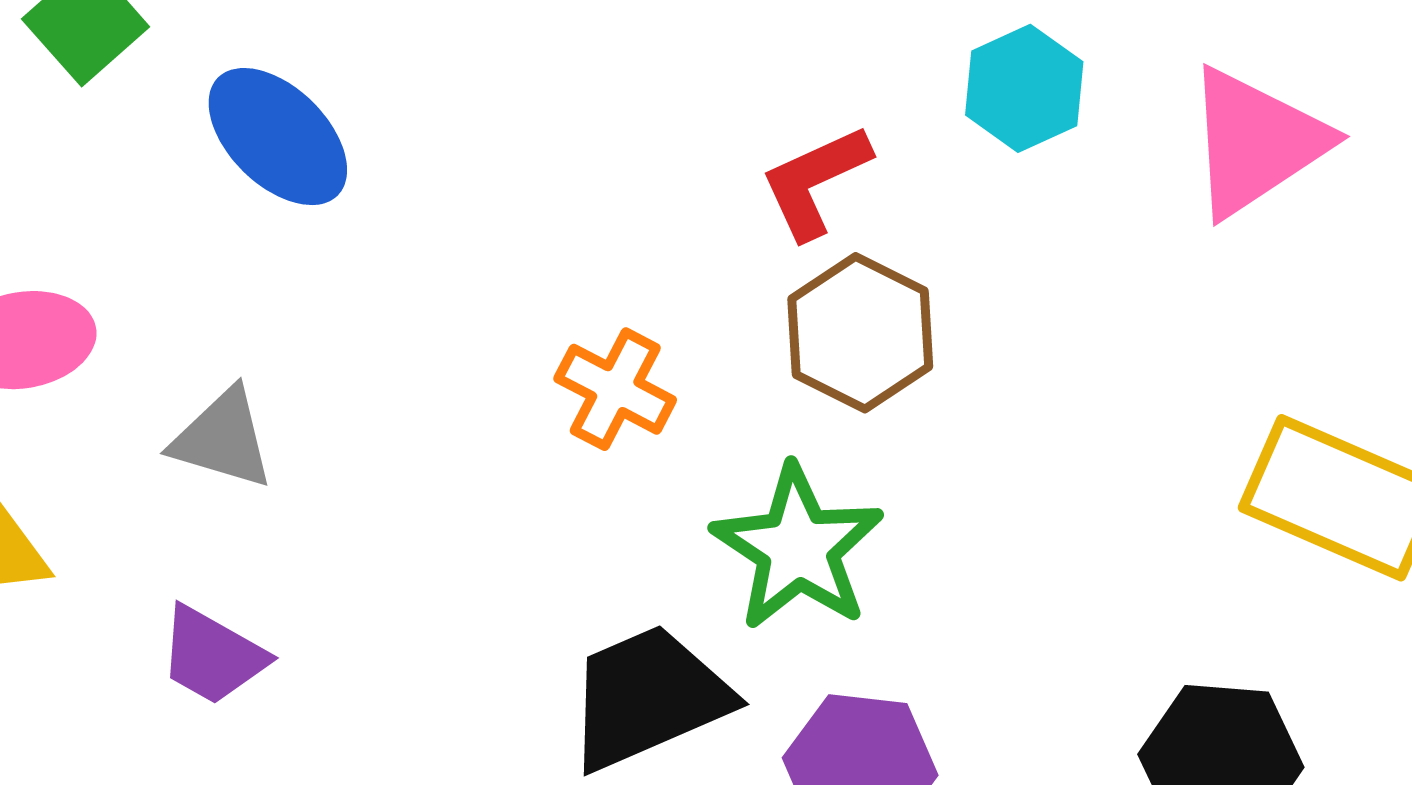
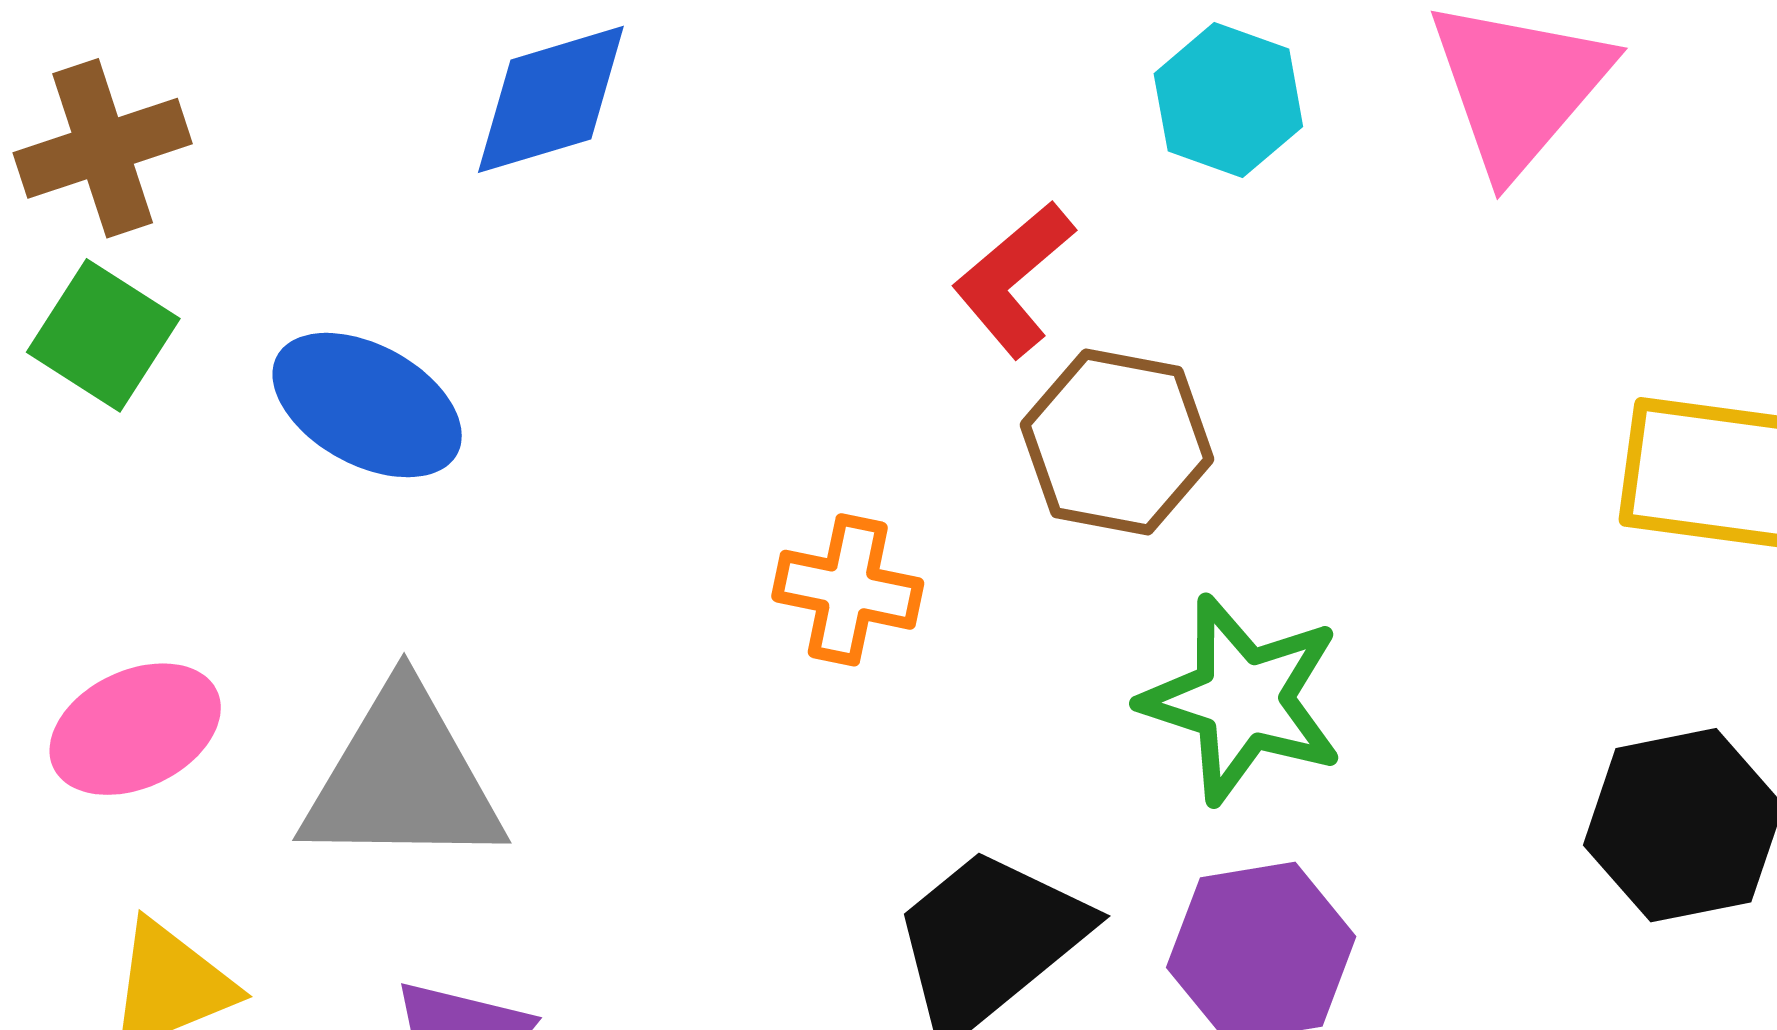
gray triangle: (223, 439) -> (403, 779), size x1.6
green star: (798, 548) -> (1242, 699), moved

